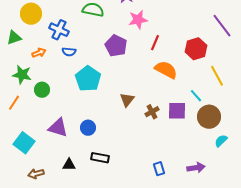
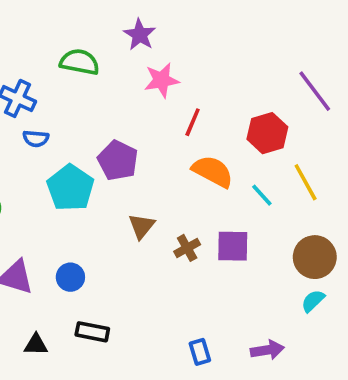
purple pentagon: (116, 46) -> (118, 160), moved
cyan line: (196, 96) -> (262, 195), moved
brown circle: (209, 117) -> (315, 257), moved

